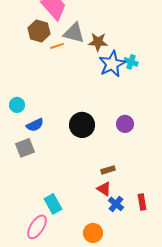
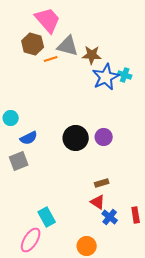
purple circle: (125, 124) -> (104, 137), moved

